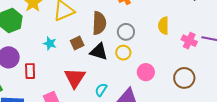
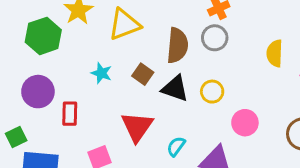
gray circle: (126, 32) -> (215, 38), moved
brown square: (77, 43) -> (143, 74), turned -32

